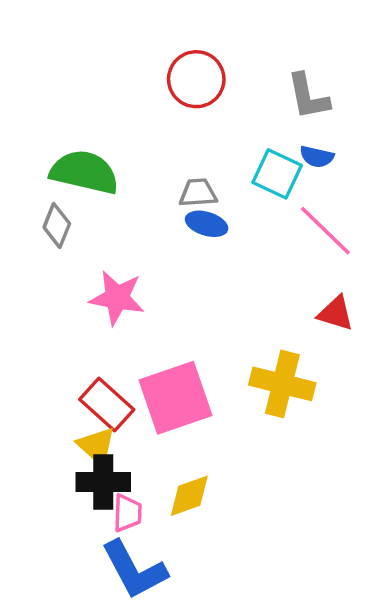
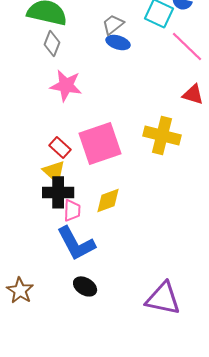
gray trapezoid: (198, 193) -> (113, 24), turned -35
gray diamond: (57, 226) -> (52, 43), moved
red rectangle: (107, 405) -> (60, 147), size x0.7

